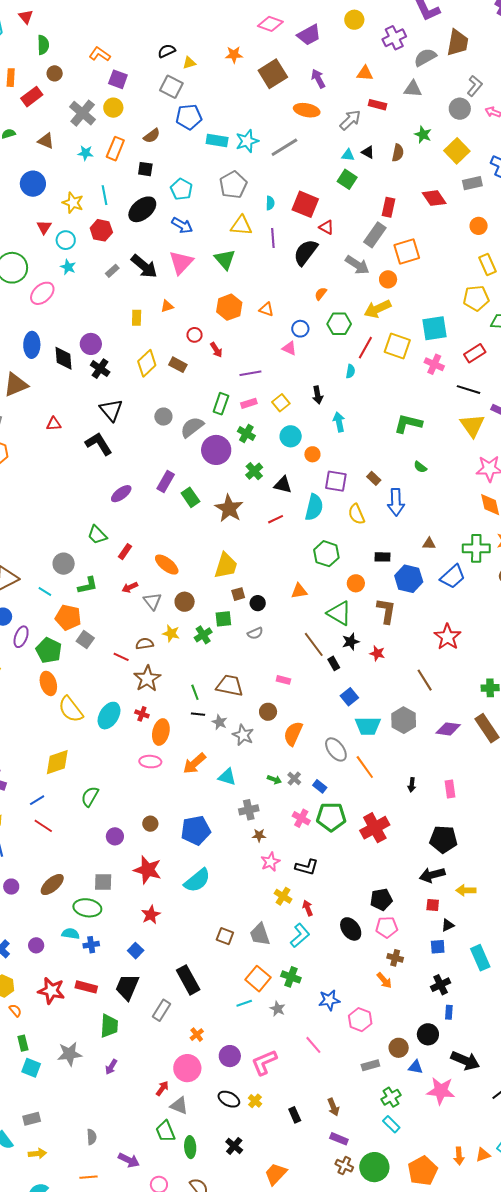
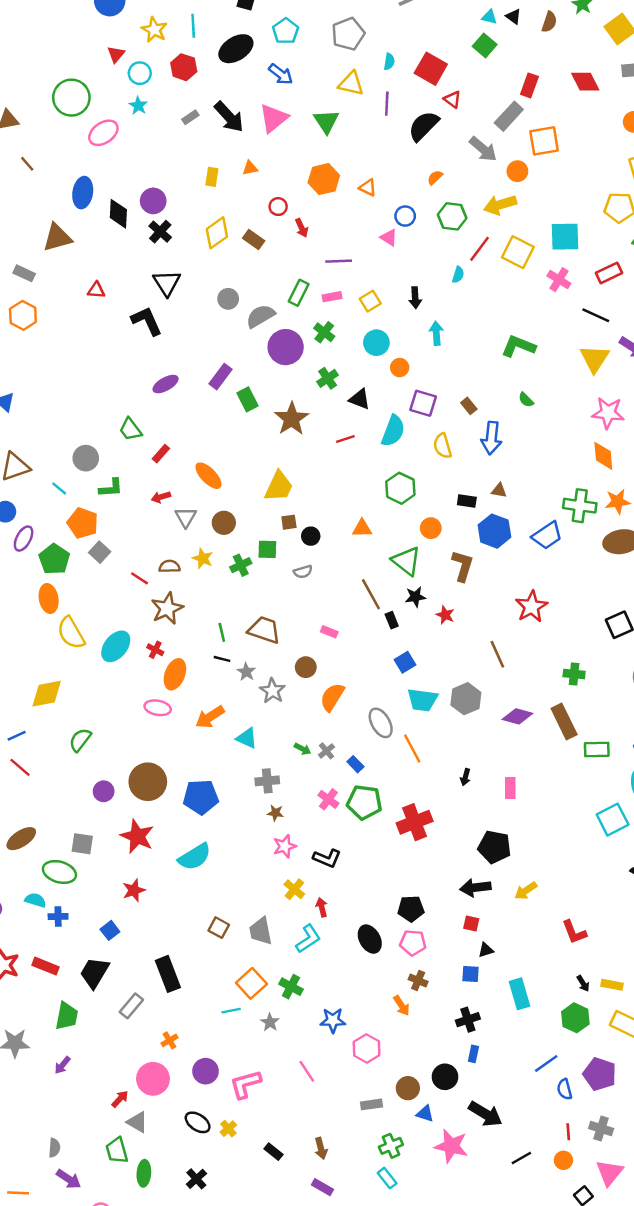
brown triangle: (429, 544) -> (499, 490), moved
brown circle: (150, 824) -> (148, 782), size x2.0
yellow arrow: (466, 890) -> (526, 891), moved, turned -42
black rectangle: (295, 1115) -> (274, 1152), turned -35
gray semicircle: (92, 1137) -> (54, 1148), moved

